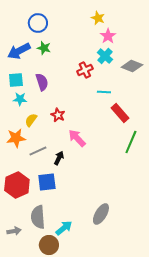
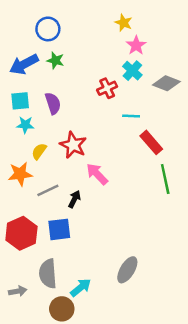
red star: (58, 115) -> (73, 145), size x1.5
green line: (131, 142) -> (165, 179), turned -35

